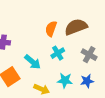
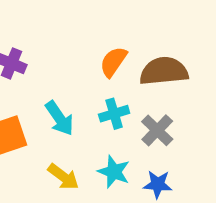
gray cross: (89, 55) -> (157, 130), moved

